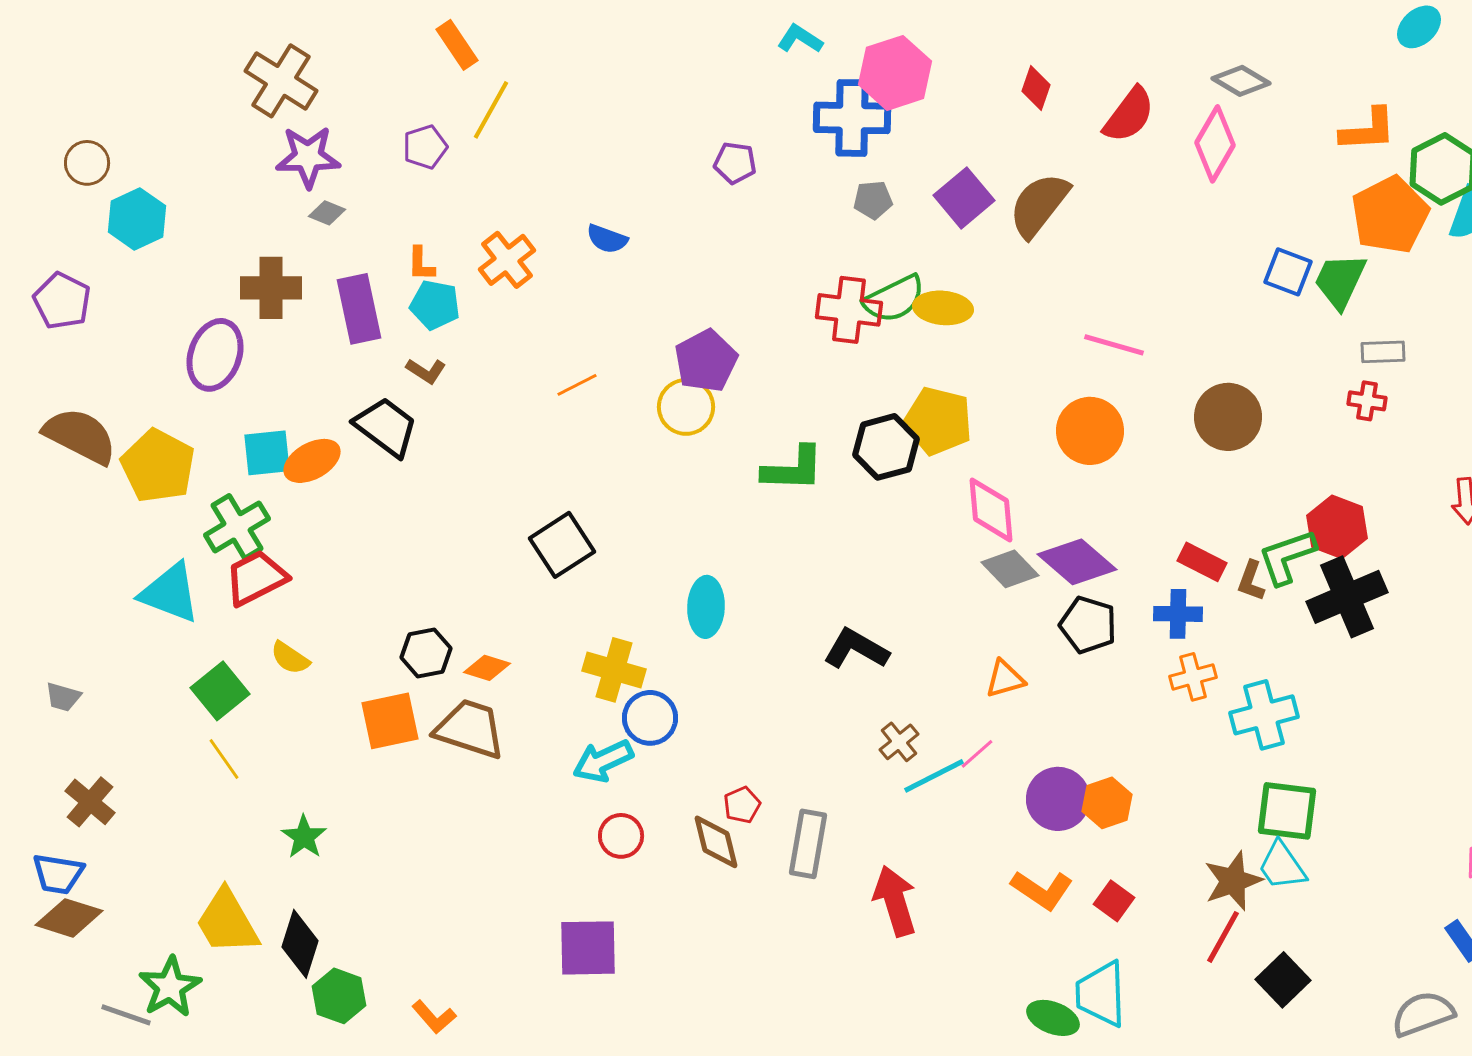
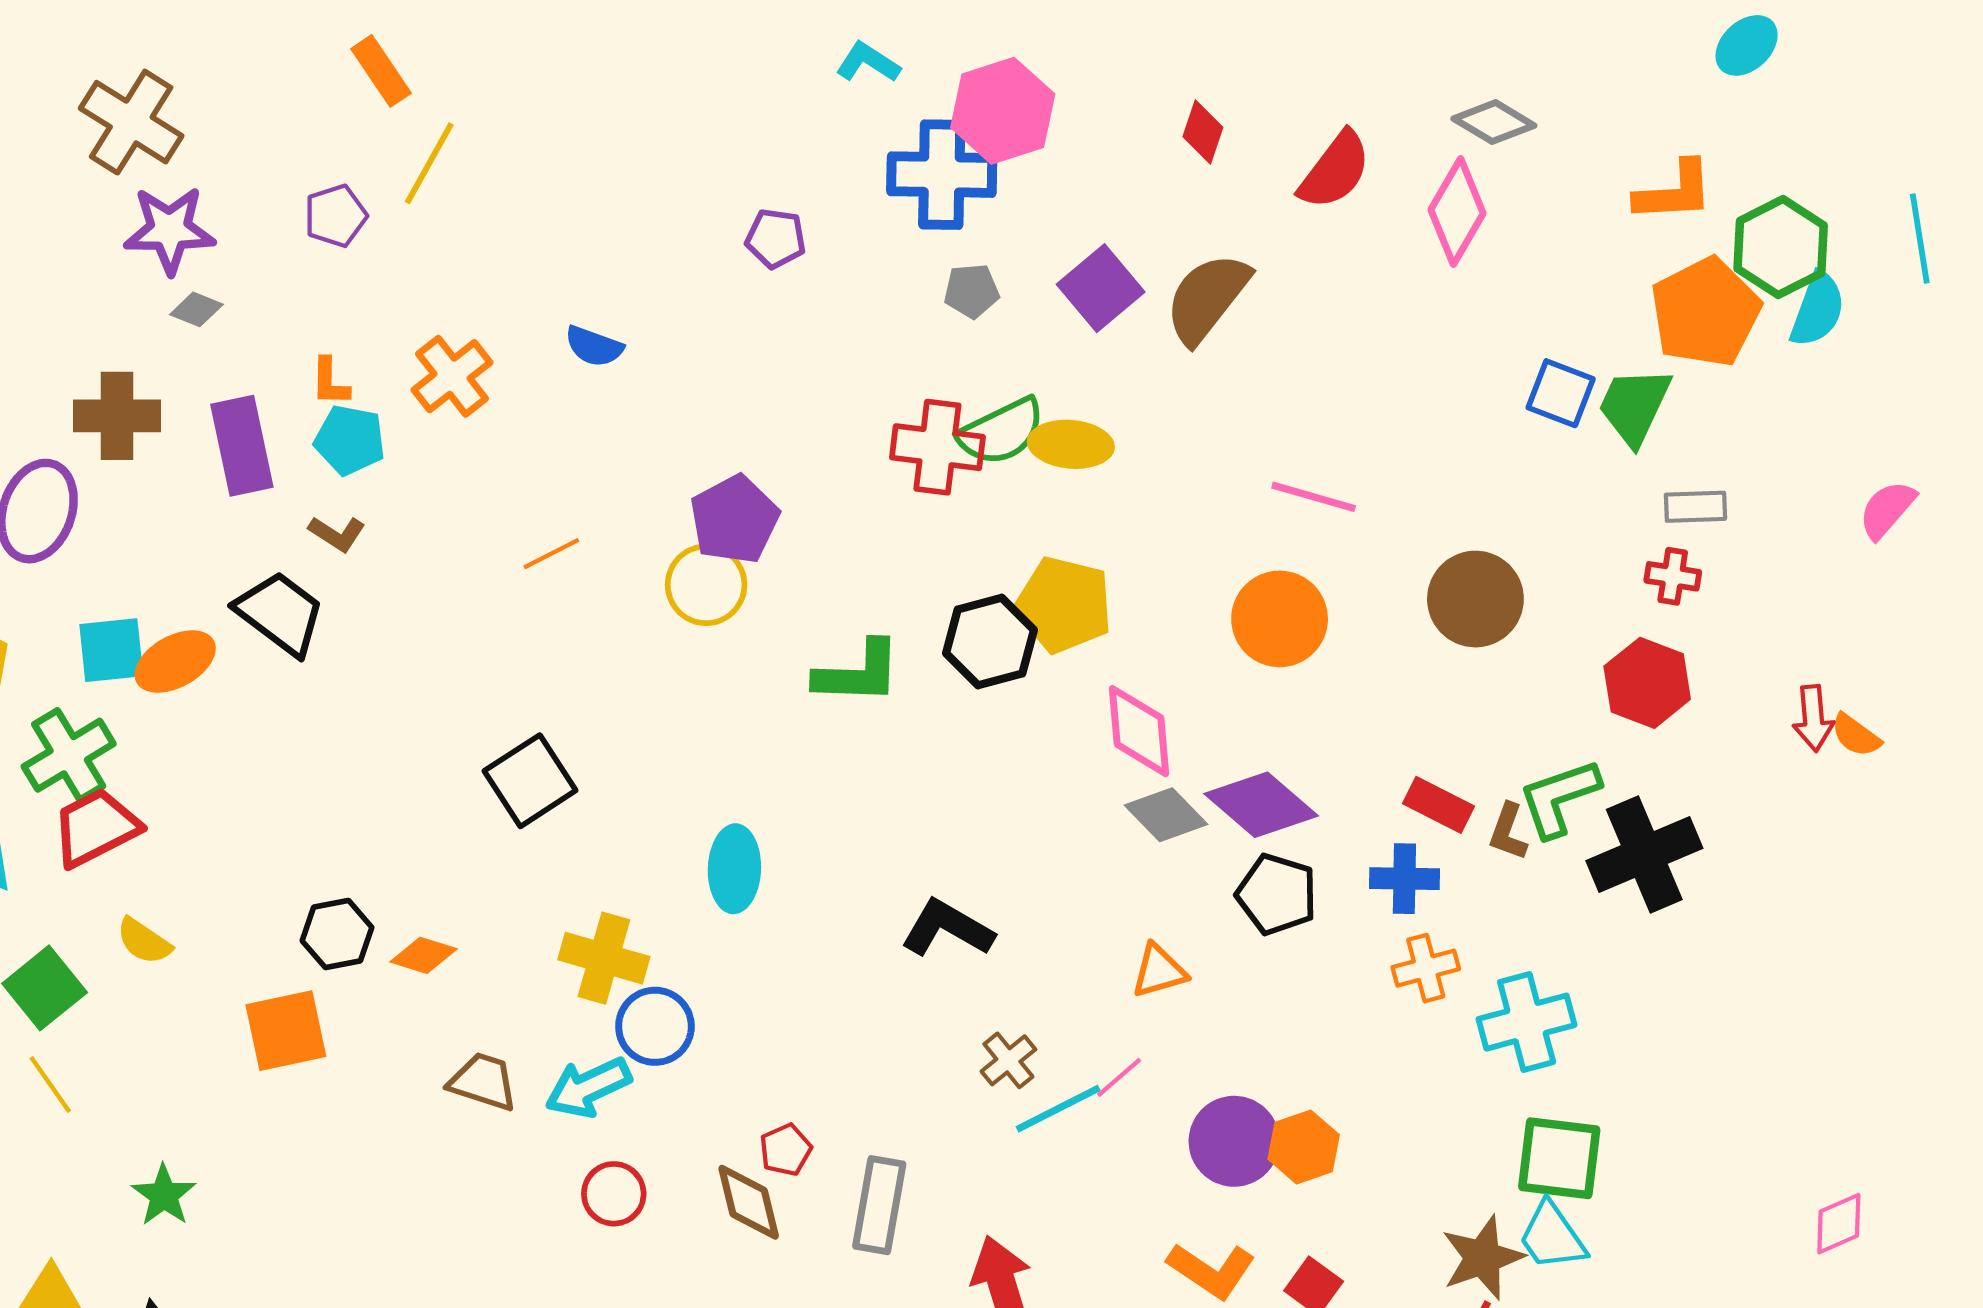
red hexagon: (1337, 527) -> (1647, 683), moved
brown trapezoid: (470, 729) -> (483, 1082), moved, size x0.7

